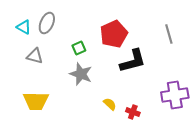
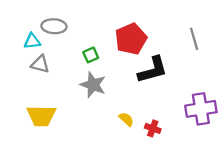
gray ellipse: (47, 23) -> (54, 26), turned 70
cyan triangle: (24, 27) -> (32, 41), moved, turned -35

